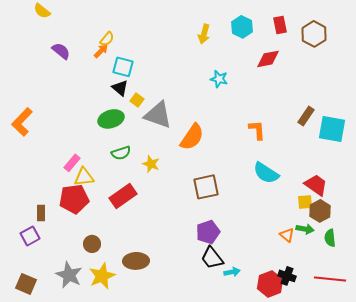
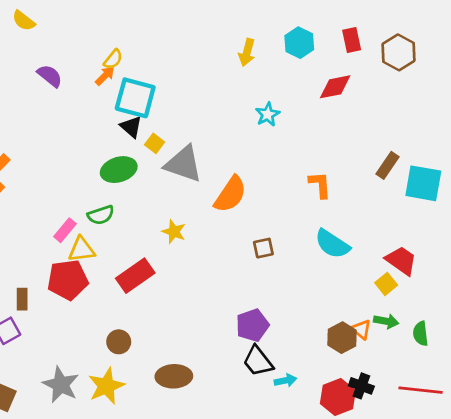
cyan square: (123, 67) -> (135, 98), size x1.4
cyan star: (219, 79) -> (268, 114), turned 30
green semicircle: (121, 153) -> (101, 215), moved
brown square: (206, 187) -> (263, 248), moved, size x0.6
yellow square: (305, 202) -> (386, 284), turned -35
brown hexagon: (320, 211) -> (342, 338), moved
brown circle: (92, 244) -> (119, 342), moved
brown ellipse: (136, 261) -> (174, 376), moved

